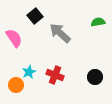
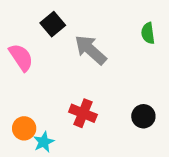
green semicircle: (98, 22) -> (148, 33), turned -88
cyan star: (29, 72) -> (44, 142), moved

